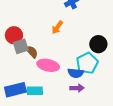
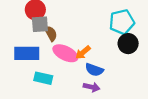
orange arrow: (57, 27) -> (83, 52), moved
cyan pentagon: (87, 63) -> (122, 22), moved
blue rectangle: (15, 90) -> (27, 53), moved

